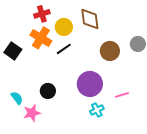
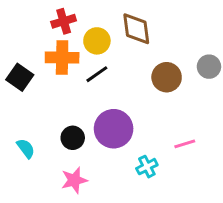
orange cross: (41, 38) -> (62, 58), turned -30
purple circle: (90, 84) -> (114, 129), moved
pink star: (32, 113) -> (74, 180), moved

